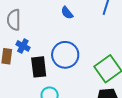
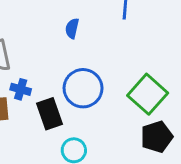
blue semicircle: (67, 13) -> (72, 28), turned 64

